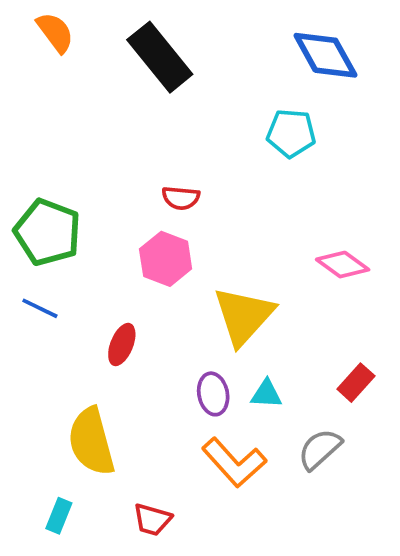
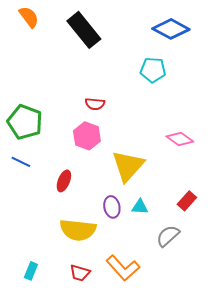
blue diamond: (325, 55) -> (171, 29), turned -33
yellow semicircle: (91, 442) -> (78, 230), moved, turned -69
orange L-shape: (234, 462) -> (123, 268), moved

